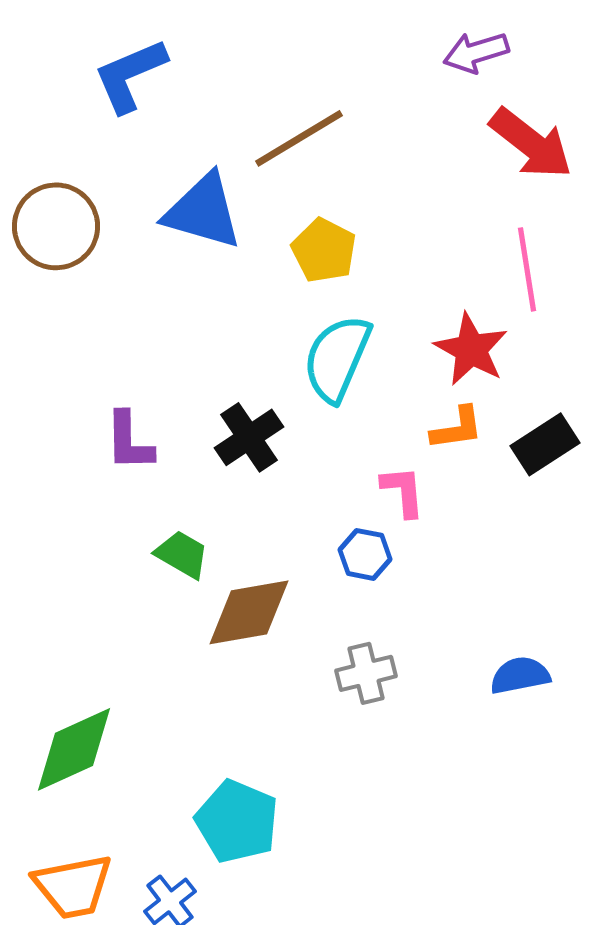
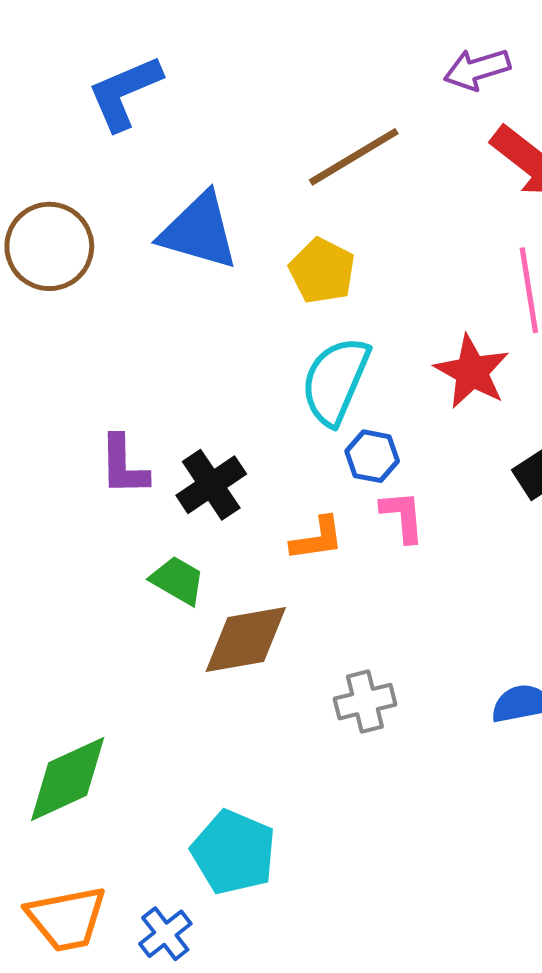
brown line: (299, 138) -> (354, 157), moved
orange L-shape: (457, 428) -> (317, 539), moved
black cross: (249, 437) -> (211, 485), moved
blue hexagon: (365, 554) -> (372, 456), moved

